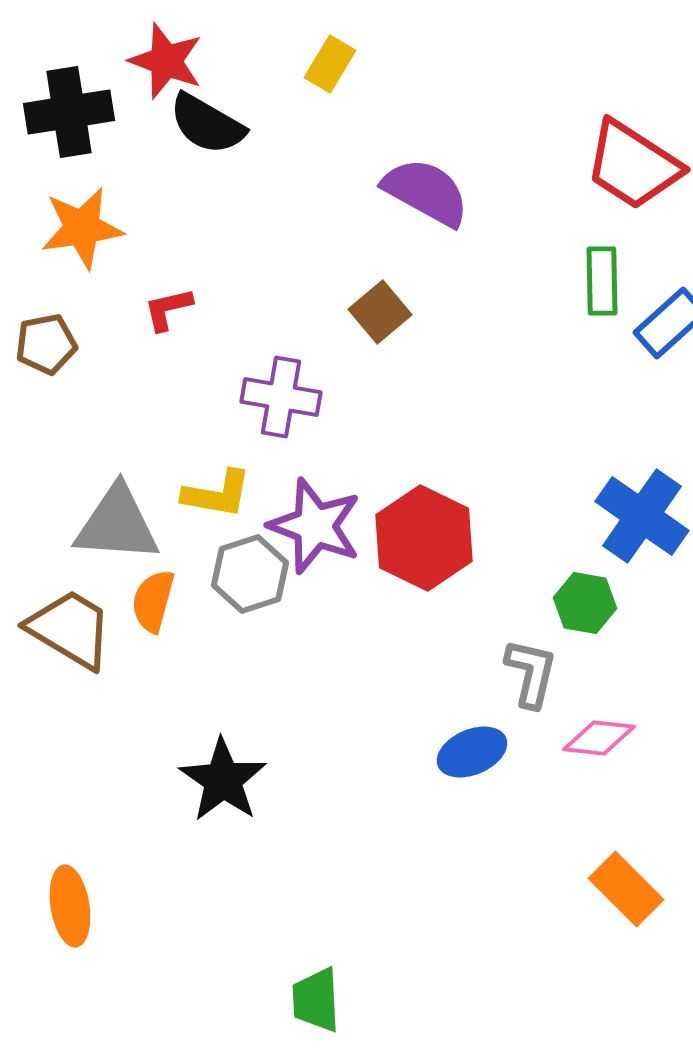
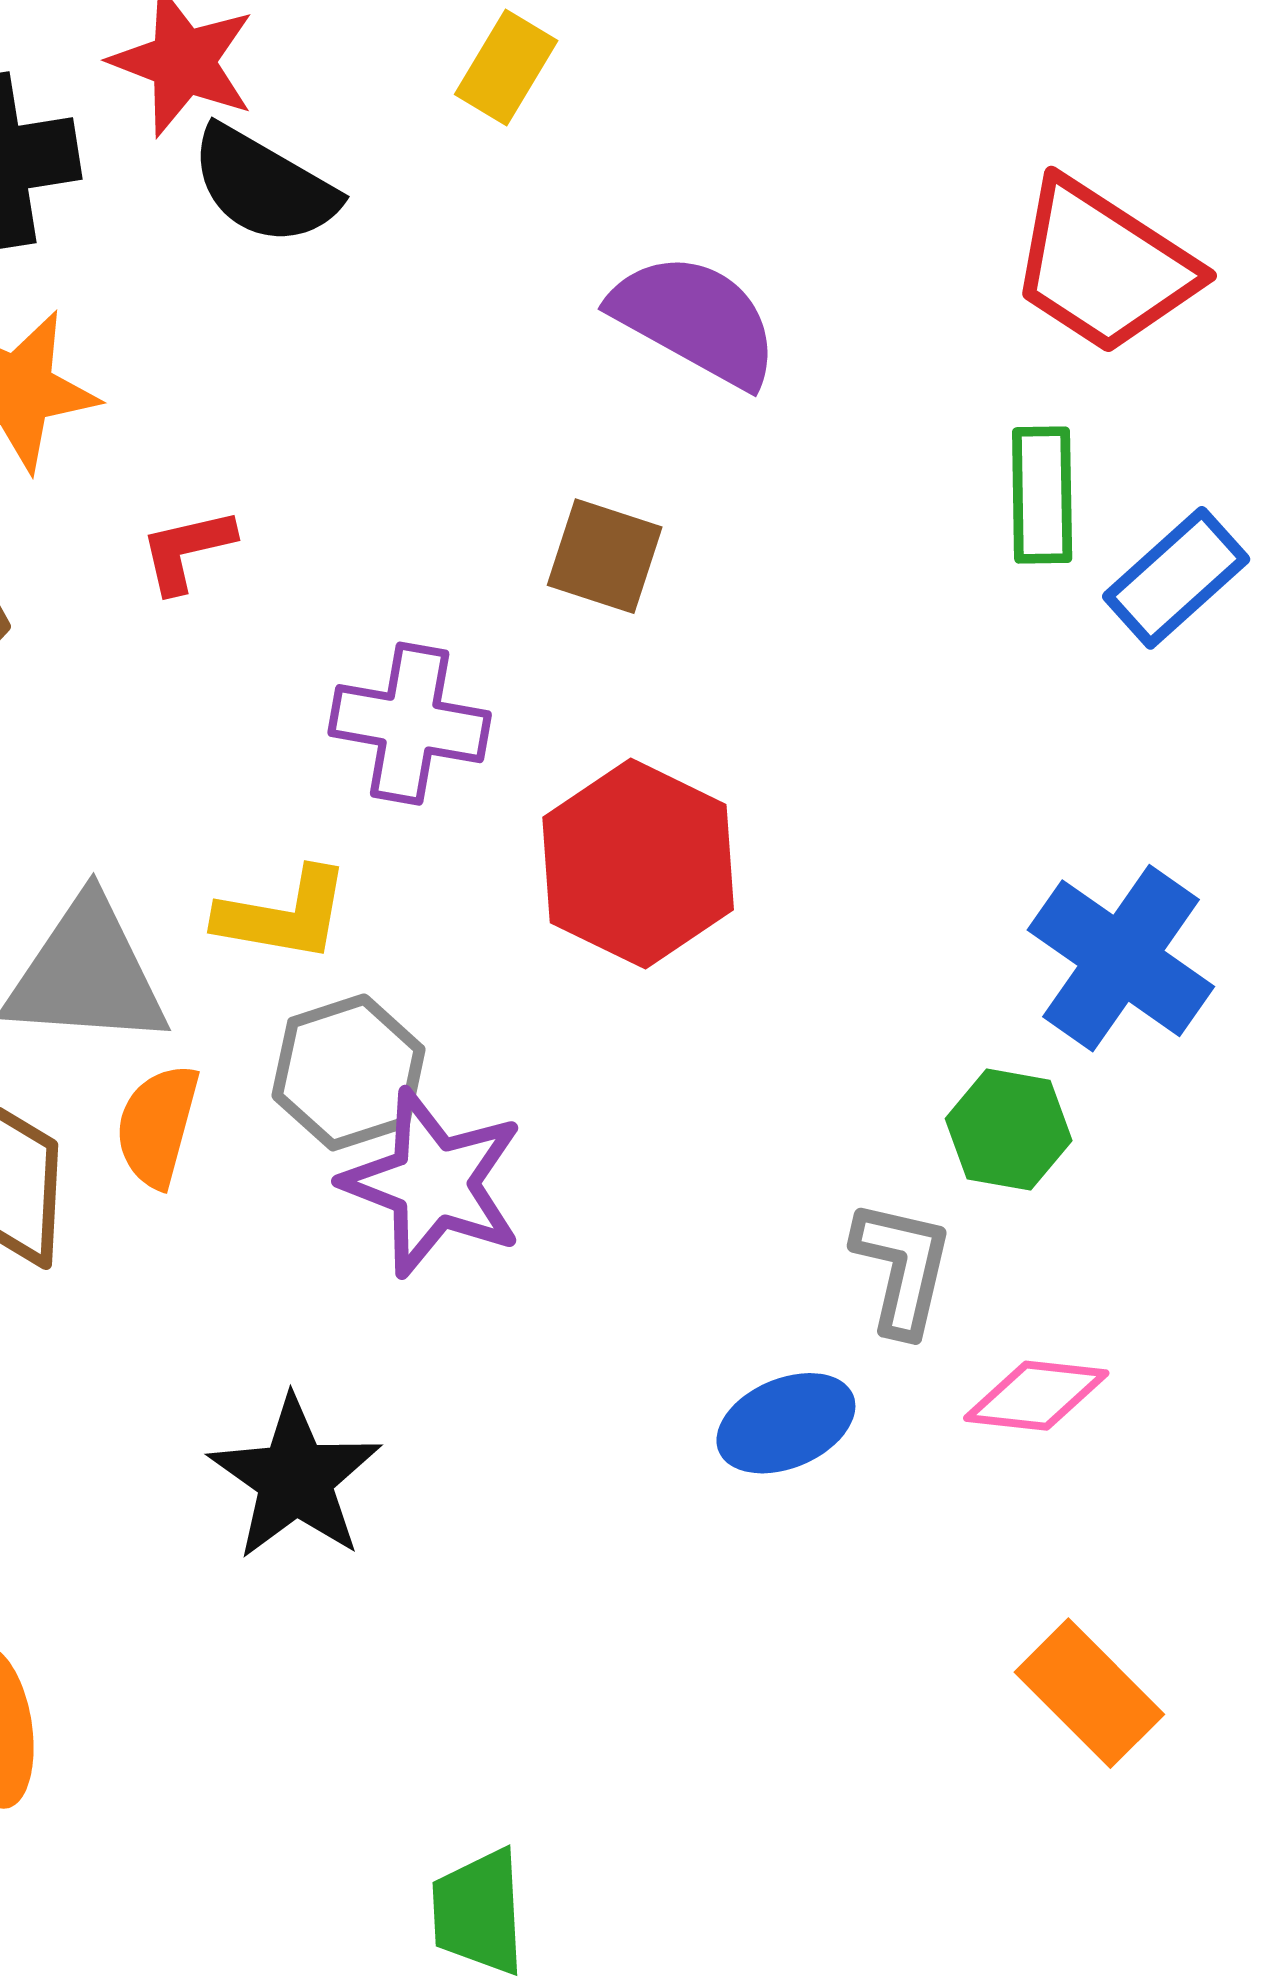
brown square: (380, 312) -> (605, 556), turned -32
purple star: (315, 526) -> (433, 1183), moved
red hexagon: (424, 538) -> (638, 864), moved

